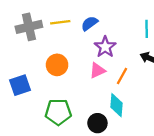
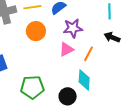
purple star: (105, 47) -> (73, 28), turned 30
orange circle: (57, 65) -> (36, 31), moved

